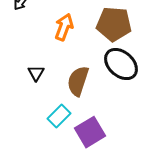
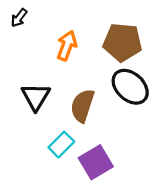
black triangle: (36, 73) -> (36, 97), size x1.6

